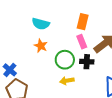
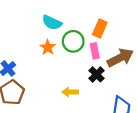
green circle: (65, 60) -> (73, 41), moved
black cross: (87, 62) -> (97, 74), turned 32

